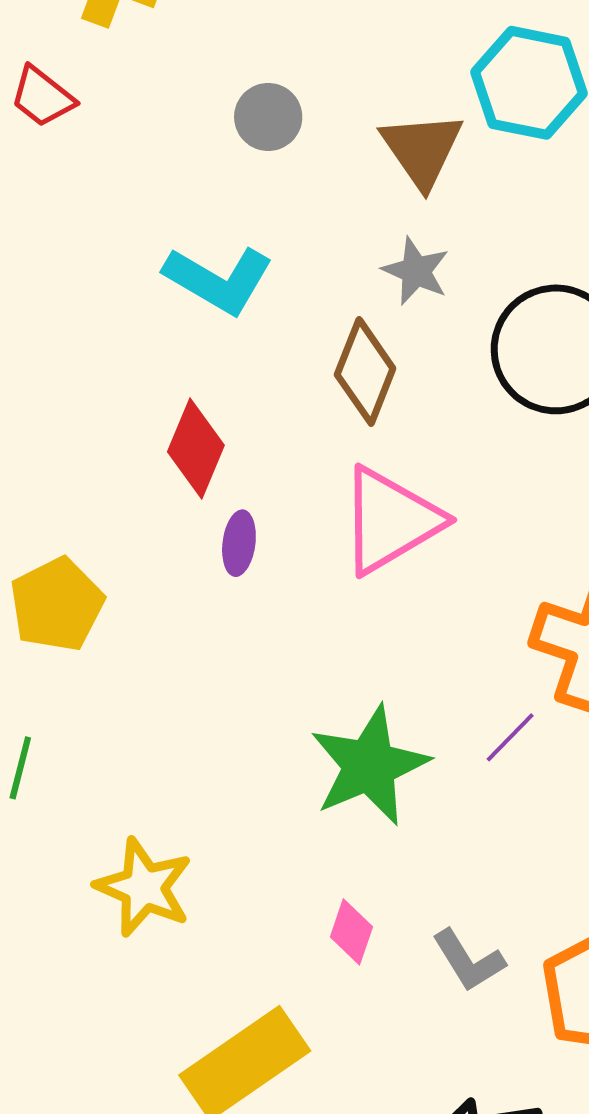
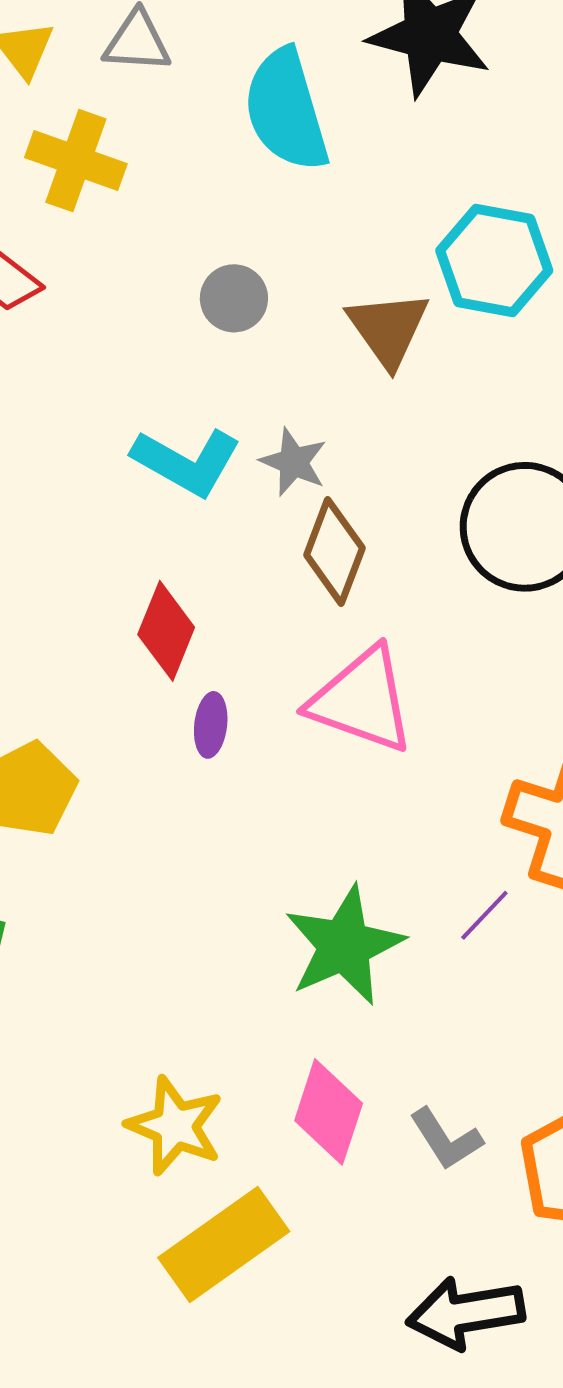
gray star: (416, 271) -> (294, 462), moved
pink triangle: (390, 521) -> (362, 700), turned 51
yellow star: (144, 887) -> (175, 1126), moved
pink diamond: (351, 932) -> (329, 1112), size x1.6

